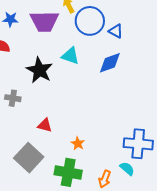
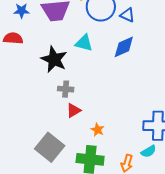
gray cross: (13, 98) -> (66, 89), moved
red triangle: (45, 125) -> (74, 110), moved, turned -42
cyan semicircle: (127, 169) -> (149, 151), turned 112

